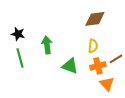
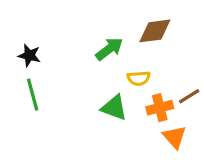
green arrow: (47, 45) -> (109, 49), moved, turned 60
yellow semicircle: (93, 46) -> (139, 78), moved, turned 80

